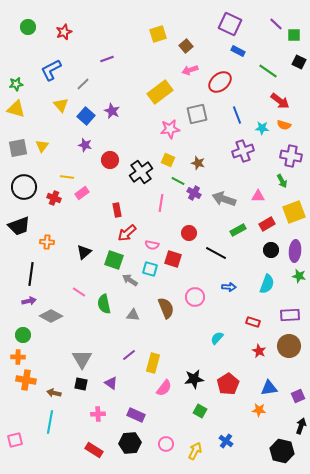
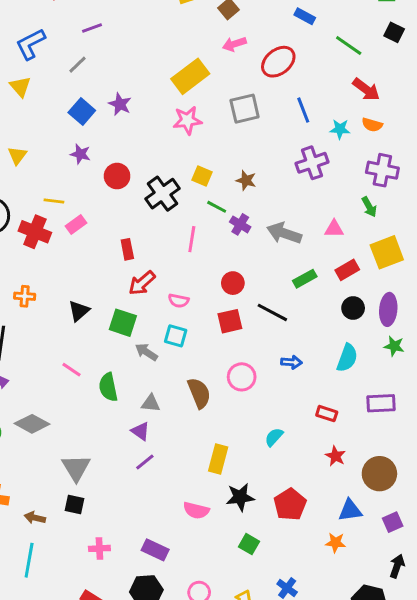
purple line: (107, 59) -> (92, 28), moved
yellow triangle: (61, 105) -> (20, 87), moved
pink star: (170, 129) -> (187, 120), moved
red cross: (54, 198) -> (35, 232), size x1.5
red square: (173, 259) -> (230, 321), moved, turned -30
gray diamond: (51, 316) -> (32, 424), moved
brown circle: (289, 346) -> (379, 474), moved
yellow rectangle: (153, 363) -> (218, 459), moved
purple triangle: (111, 383) -> (140, 431), moved
pink semicircle: (164, 388) -> (196, 510), turned 66

